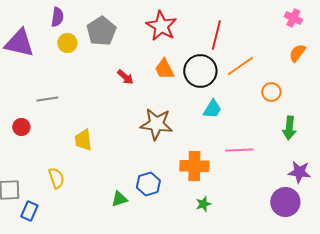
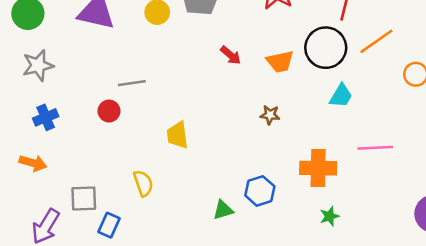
orange trapezoid: (164, 69) -> (280, 62), moved, turned -75
brown star: (156, 124) -> (270, 115), size x0.5
red circle: (21, 127) -> (109, 111), moved

